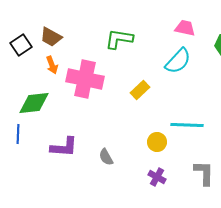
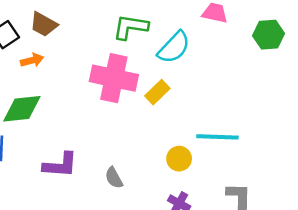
cyan semicircle: (178, 61) -> (174, 47), moved
orange arrow: (52, 65) -> (32, 60), moved, turned -84
pink cross: (85, 79) -> (114, 78), moved

